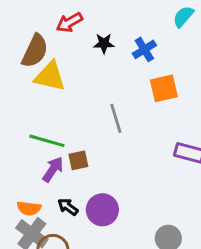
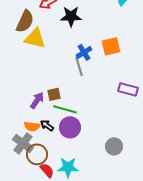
black star: (104, 43) -> (71, 16), size x1.5
blue cross: (144, 49) -> (84, 52), moved
green line: (47, 141) -> (65, 109), moved
orange semicircle: (29, 208) -> (32, 126), moved

